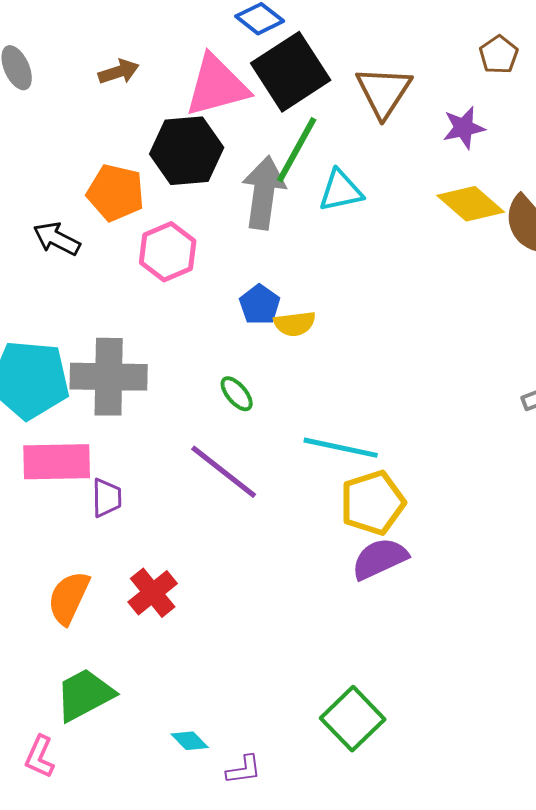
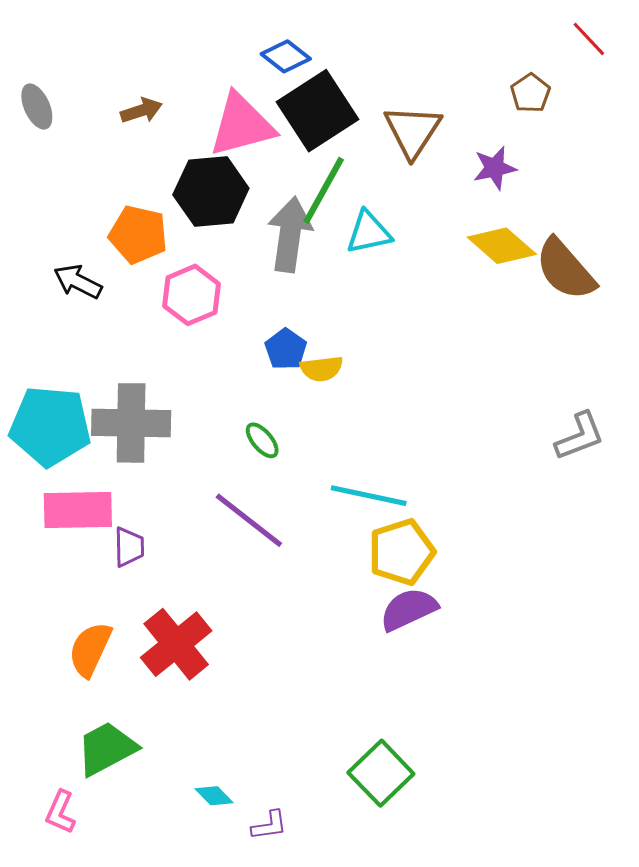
red cross: (153, 593) -> (176, 644), size x1.4

